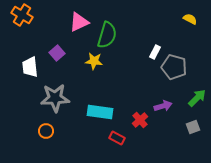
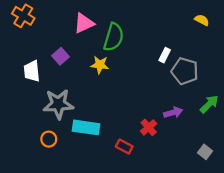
cyan rectangle: (100, 112) -> (86, 127), moved
gray square: (193, 127) -> (205, 152), moved, turned -32

